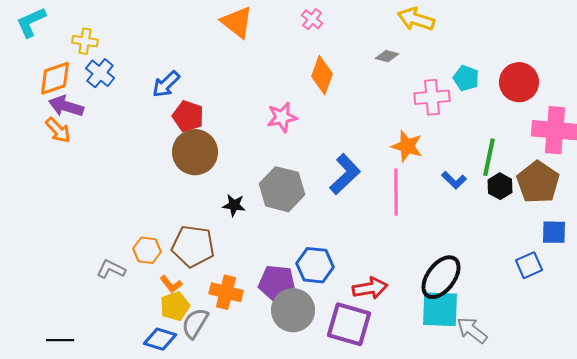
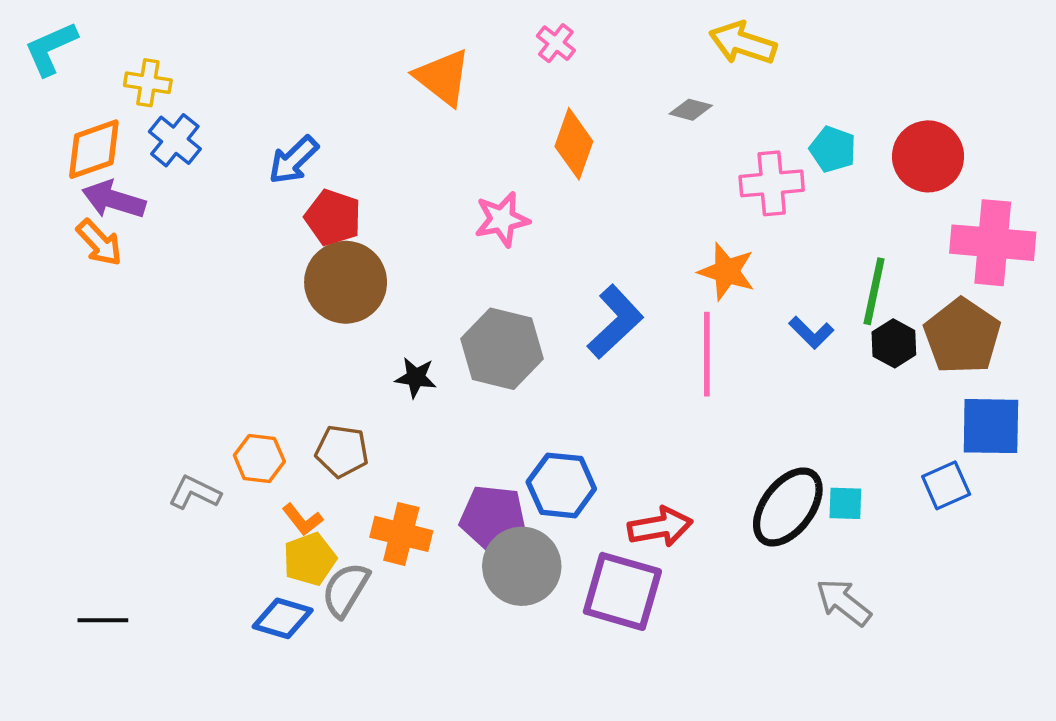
orange triangle: (237, 22) -> (443, 77), moved
blue square: (554, 232) -> (991, 426), size x1.4
brown pentagon: (193, 246) -> (342, 451), size x0.7
cyan square: (440, 309) -> (845, 503), moved, size x0.5

